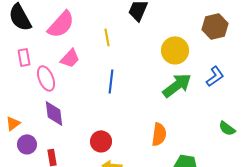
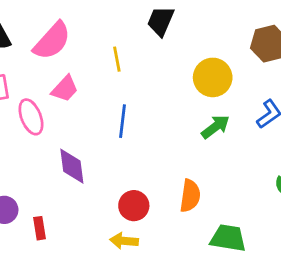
green arrow: (177, 85) -> (215, 127), size x0.7
purple diamond: (54, 113) -> (72, 166), moved
red circle: (101, 141) -> (134, 206), moved

